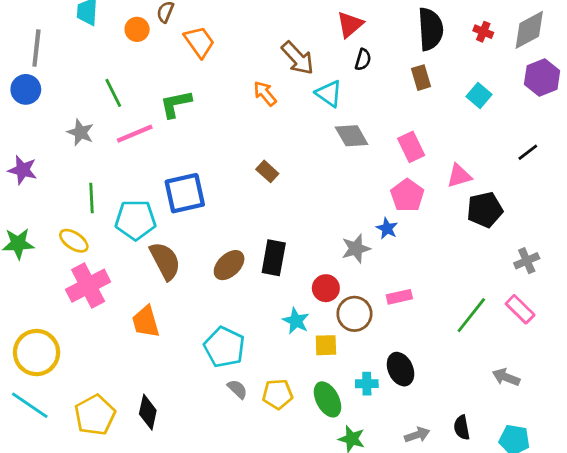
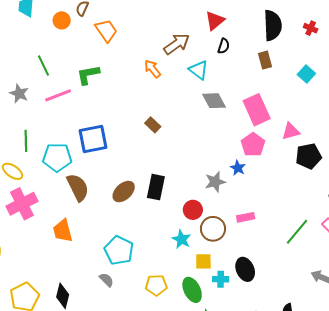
brown arrow: (298, 58) -> (177, 44), turned -84
pink rectangle: (411, 147) -> (257, 110), size x1.4
cyan star: (296, 321) -> (181, 239), moved
yellow square: (326, 345) -> (203, 261), moved
gray semicircle: (237, 389) -> (106, 280), moved

